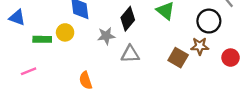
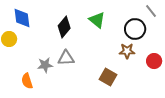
gray star: (106, 36) -> (45, 65), moved
brown square: (178, 58) -> (108, 77), moved

